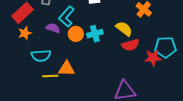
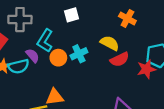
purple semicircle: (53, 28) -> (33, 56), turned 40
cyan semicircle: (41, 56) -> (18, 66), moved

